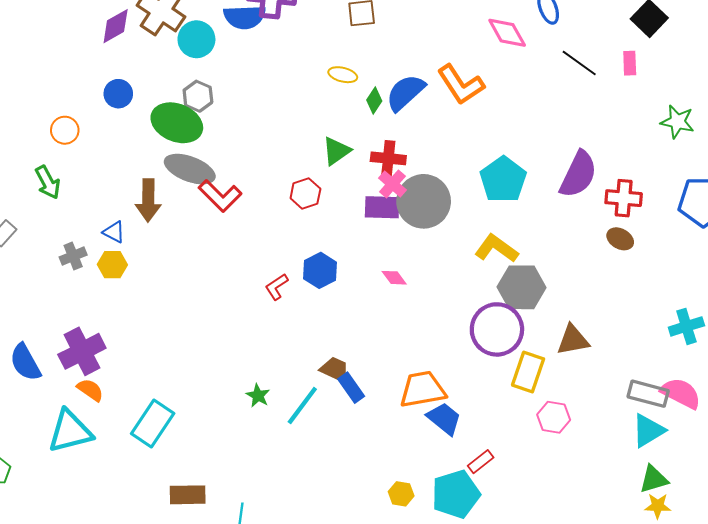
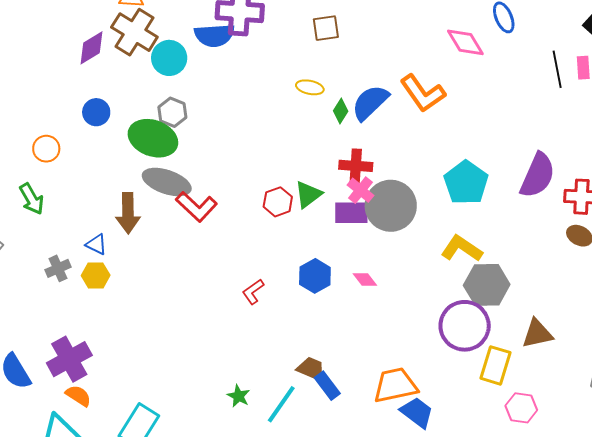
black line: (579, 63) -> (557, 69), moved, turned 45
green triangle: (336, 151) -> (308, 194), moved
blue hexagon: (320, 270) -> (315, 276), moved

